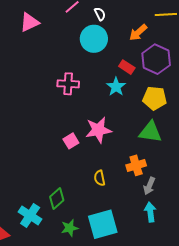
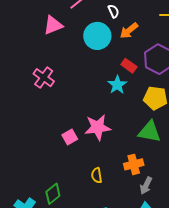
white semicircle: (100, 14) -> (113, 11), moved
pink triangle: (29, 22) -> (53, 25), moved
orange arrow: (138, 32) -> (129, 31), moved
pink cross: (68, 84) -> (44, 78), moved, turned 30

